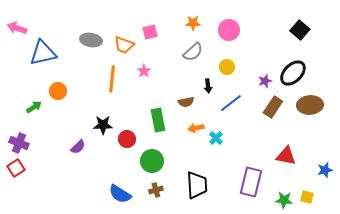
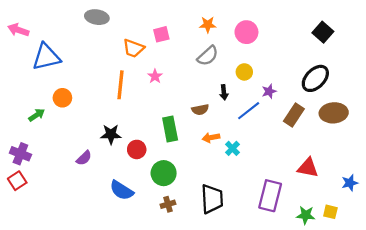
gray ellipse: (91, 40) -> (97, 17), moved
purple star: (265, 81) -> (269, 91), moved
blue semicircle: (120, 194) -> (122, 190), moved

